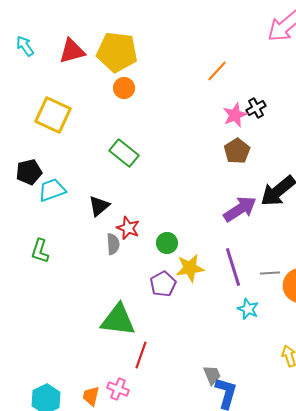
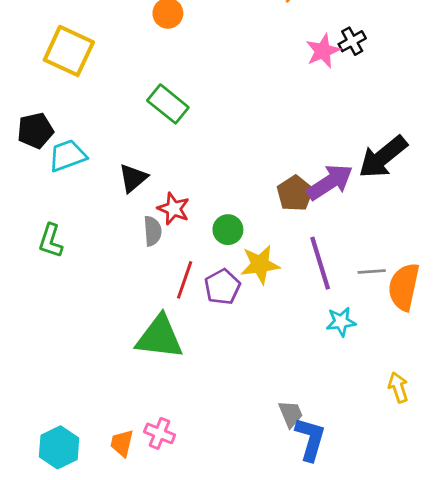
brown pentagon: (237, 151) -> (295, 193), moved
cyan star: (248, 309) -> (341, 322), turned -30
red line: (141, 355) -> (185, 280), moved

